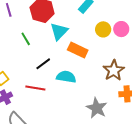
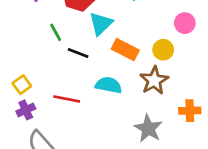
yellow circle: (103, 29) -> (163, 50), moved
black line: (43, 64) -> (78, 53), moved, turned 56
brown star: (114, 70) -> (154, 80), moved

